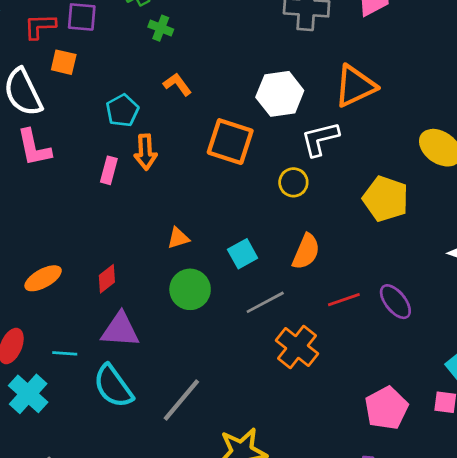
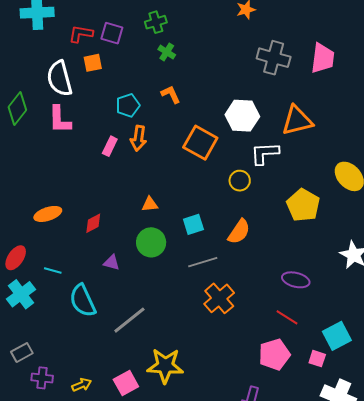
orange square: (64, 62) -> (93, 63), turned -36
red line: (344, 300) -> (287, 317), moved, turned 40
purple ellipse: (395, 302) -> (296, 280), turned -48
purple triangle: (120, 330) -> (112, 263), moved, size x0.6

